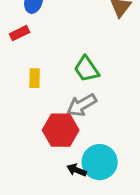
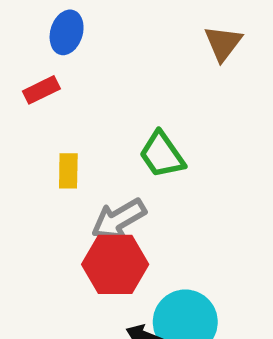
gray arrow: (82, 105) -> (119, 219), moved

